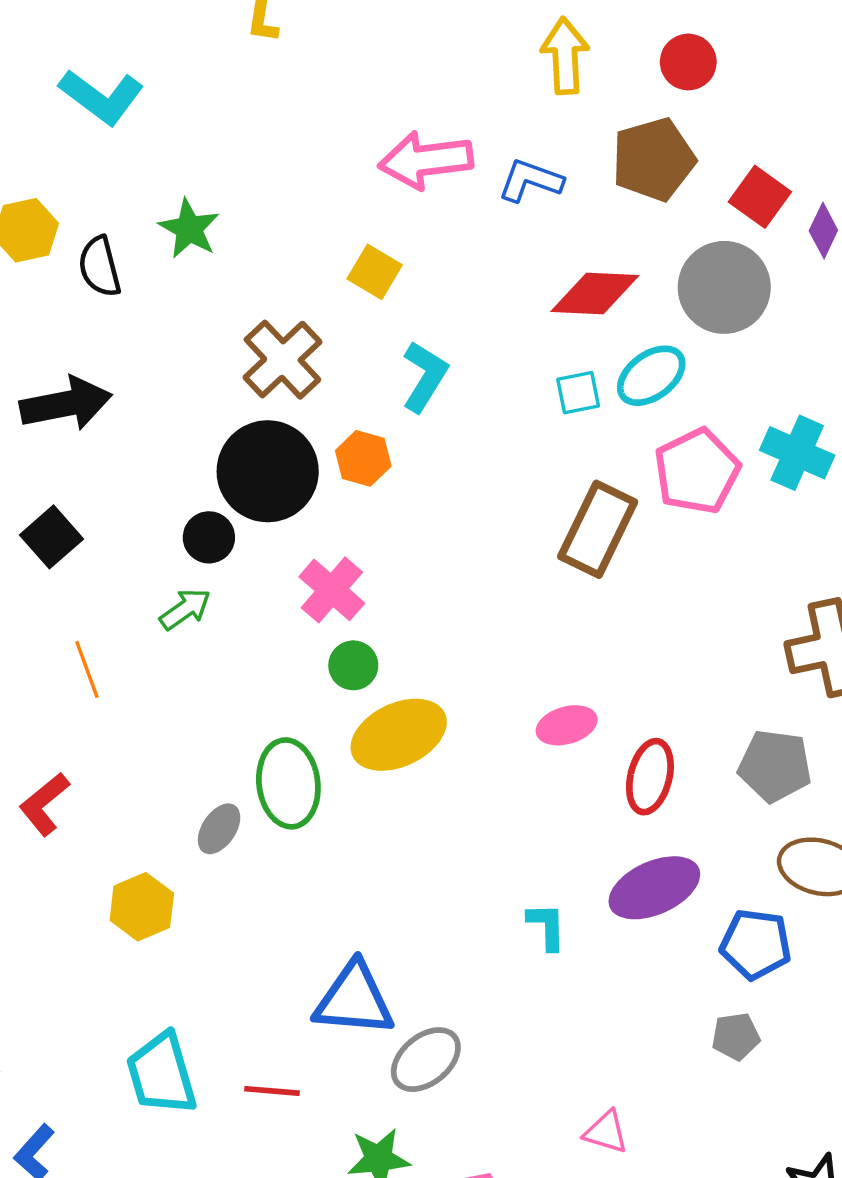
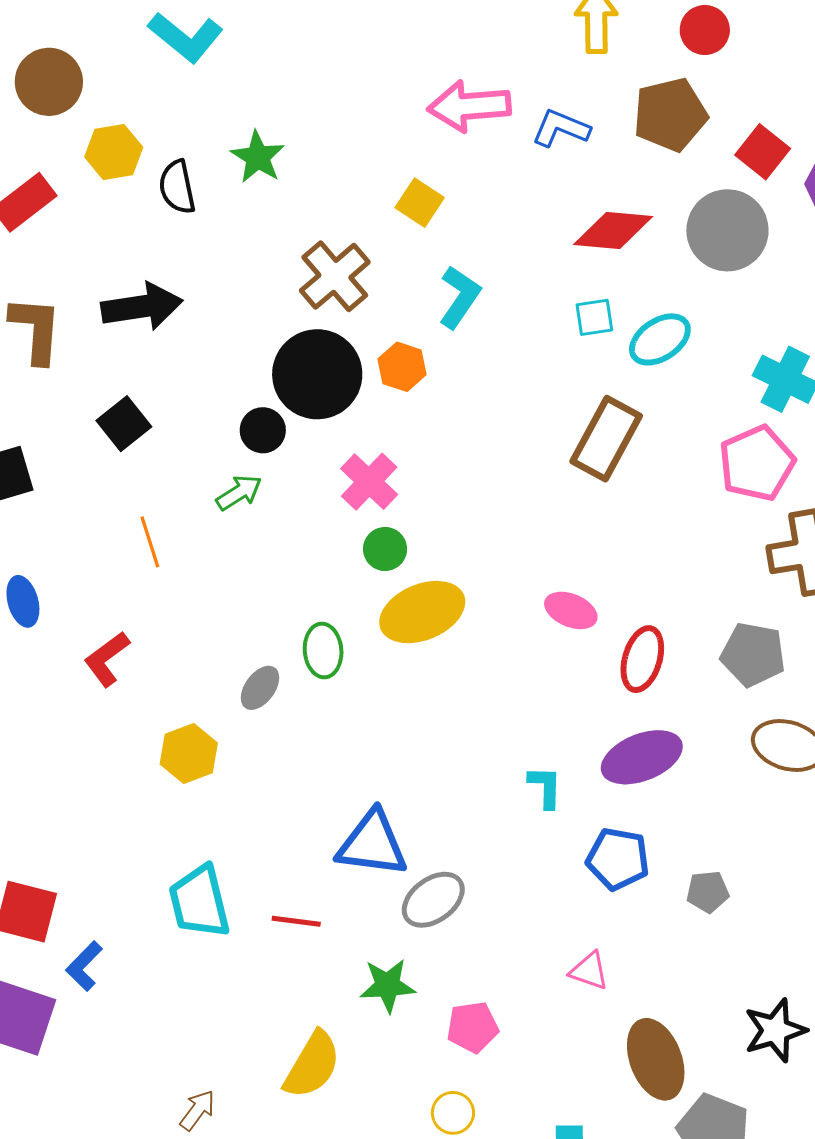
cyan ellipse: (651, 376) -> (660, 339), moved
pink pentagon: (697, 471) -> (757, 463), moved
pink ellipse: (567, 725) -> (571, 610), turned 36
green ellipse: (288, 783) -> (323, 651), size x0.7
blue pentagon: (756, 944) -> (618, 859), moved

